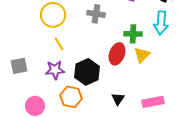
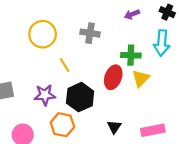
yellow line: (59, 44) -> (65, 65), moved

